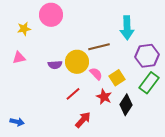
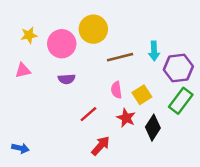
pink circle: (51, 15) -> (62, 44), moved
cyan arrow: (127, 28) -> (154, 51), moved, size x0.7
yellow circle: (77, 62) -> (93, 29), moved
pink semicircle: (96, 74) -> (116, 90), turned -144

